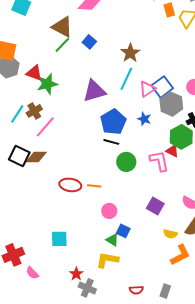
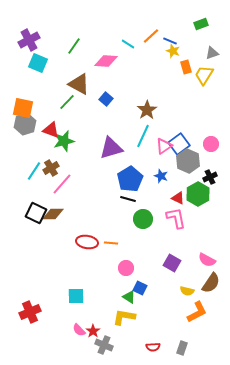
green line: (62, 45) -> (67, 102), moved
red triangle: (172, 151) -> (178, 198), moved
pink semicircle: (32, 273) -> (79, 330), moved

